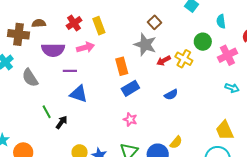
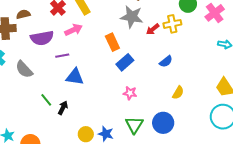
yellow cross: (184, 59) -> (172, 24), turned -30
yellow semicircle: (176, 142) -> (178, 93), moved

